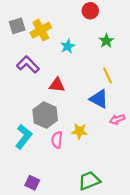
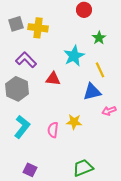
yellow cross: (41, 30) -> (38, 28), turned 36
cyan star: (68, 46) -> (74, 56), moved, size x1.5
blue triangle: (99, 99) -> (92, 92), turned -42
gray hexagon: (45, 115) -> (17, 89), moved

